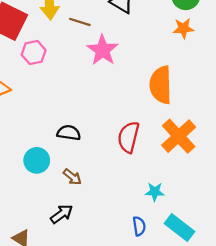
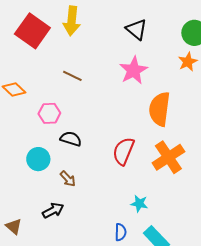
brown line: (80, 22) -> (72, 76), moved
orange star: (183, 28) -> (188, 62), turned -30
pink star: (103, 50) -> (134, 70), moved
pink hexagon: (34, 53) -> (49, 113), moved

